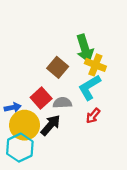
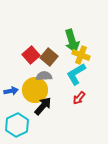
red square: (41, 98) -> (31, 55), moved
gray semicircle: (62, 103) -> (44, 76), moved
yellow circle: (25, 125) -> (35, 90), moved

